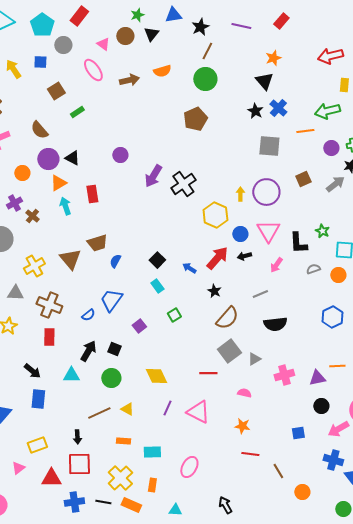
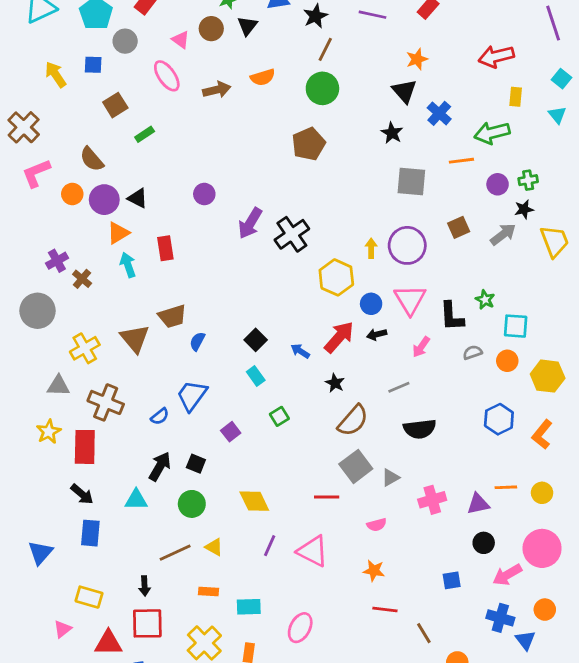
blue cross: (278, 108) -> (439, 113), moved
orange circle: (22, 173) -> (72, 194), moved
red rectangle: (49, 337) -> (85, 447), moved, size x1.4
pink semicircle: (244, 393) -> (377, 525), turned 152
yellow rectangle: (37, 445) -> (89, 597), turned 36

